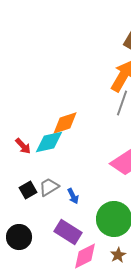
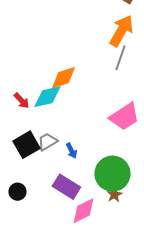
black square: (28, 190) -> (26, 145), size x1.5
black circle: (19, 237) -> (17, 192), size x0.7
brown star: (118, 255) -> (114, 195), moved

